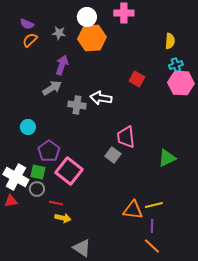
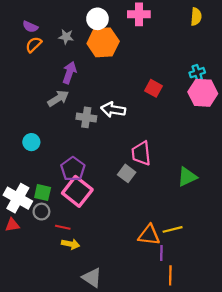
yellow semicircle: (170, 41) -> (196, 17), moved
purple pentagon: (49, 151) -> (73, 169), moved
purple line: (152, 226) -> (161, 253), moved
orange line: (152, 246) -> (170, 275), turned 48

